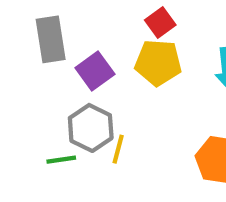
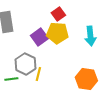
purple square: (95, 71) -> (39, 37), moved

